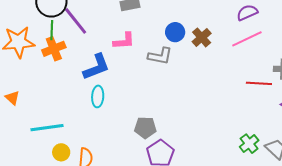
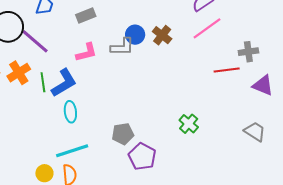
green line: (52, 30) -> (43, 82), moved
gray L-shape: (160, 56) -> (122, 47), moved
cyan line: (47, 128) -> (72, 151), moved
green cross: (249, 144) -> (189, 124), moved

